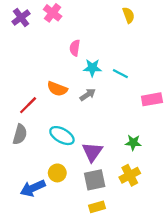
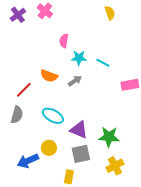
green star: (133, 143) -> (109, 137), moved, size x1.5
purple triangle: (92, 152) -> (79, 130), turned -42
yellow cross: (130, 175) -> (115, 166), moved
yellow rectangle: (97, 207) -> (69, 177), moved, turned -64

